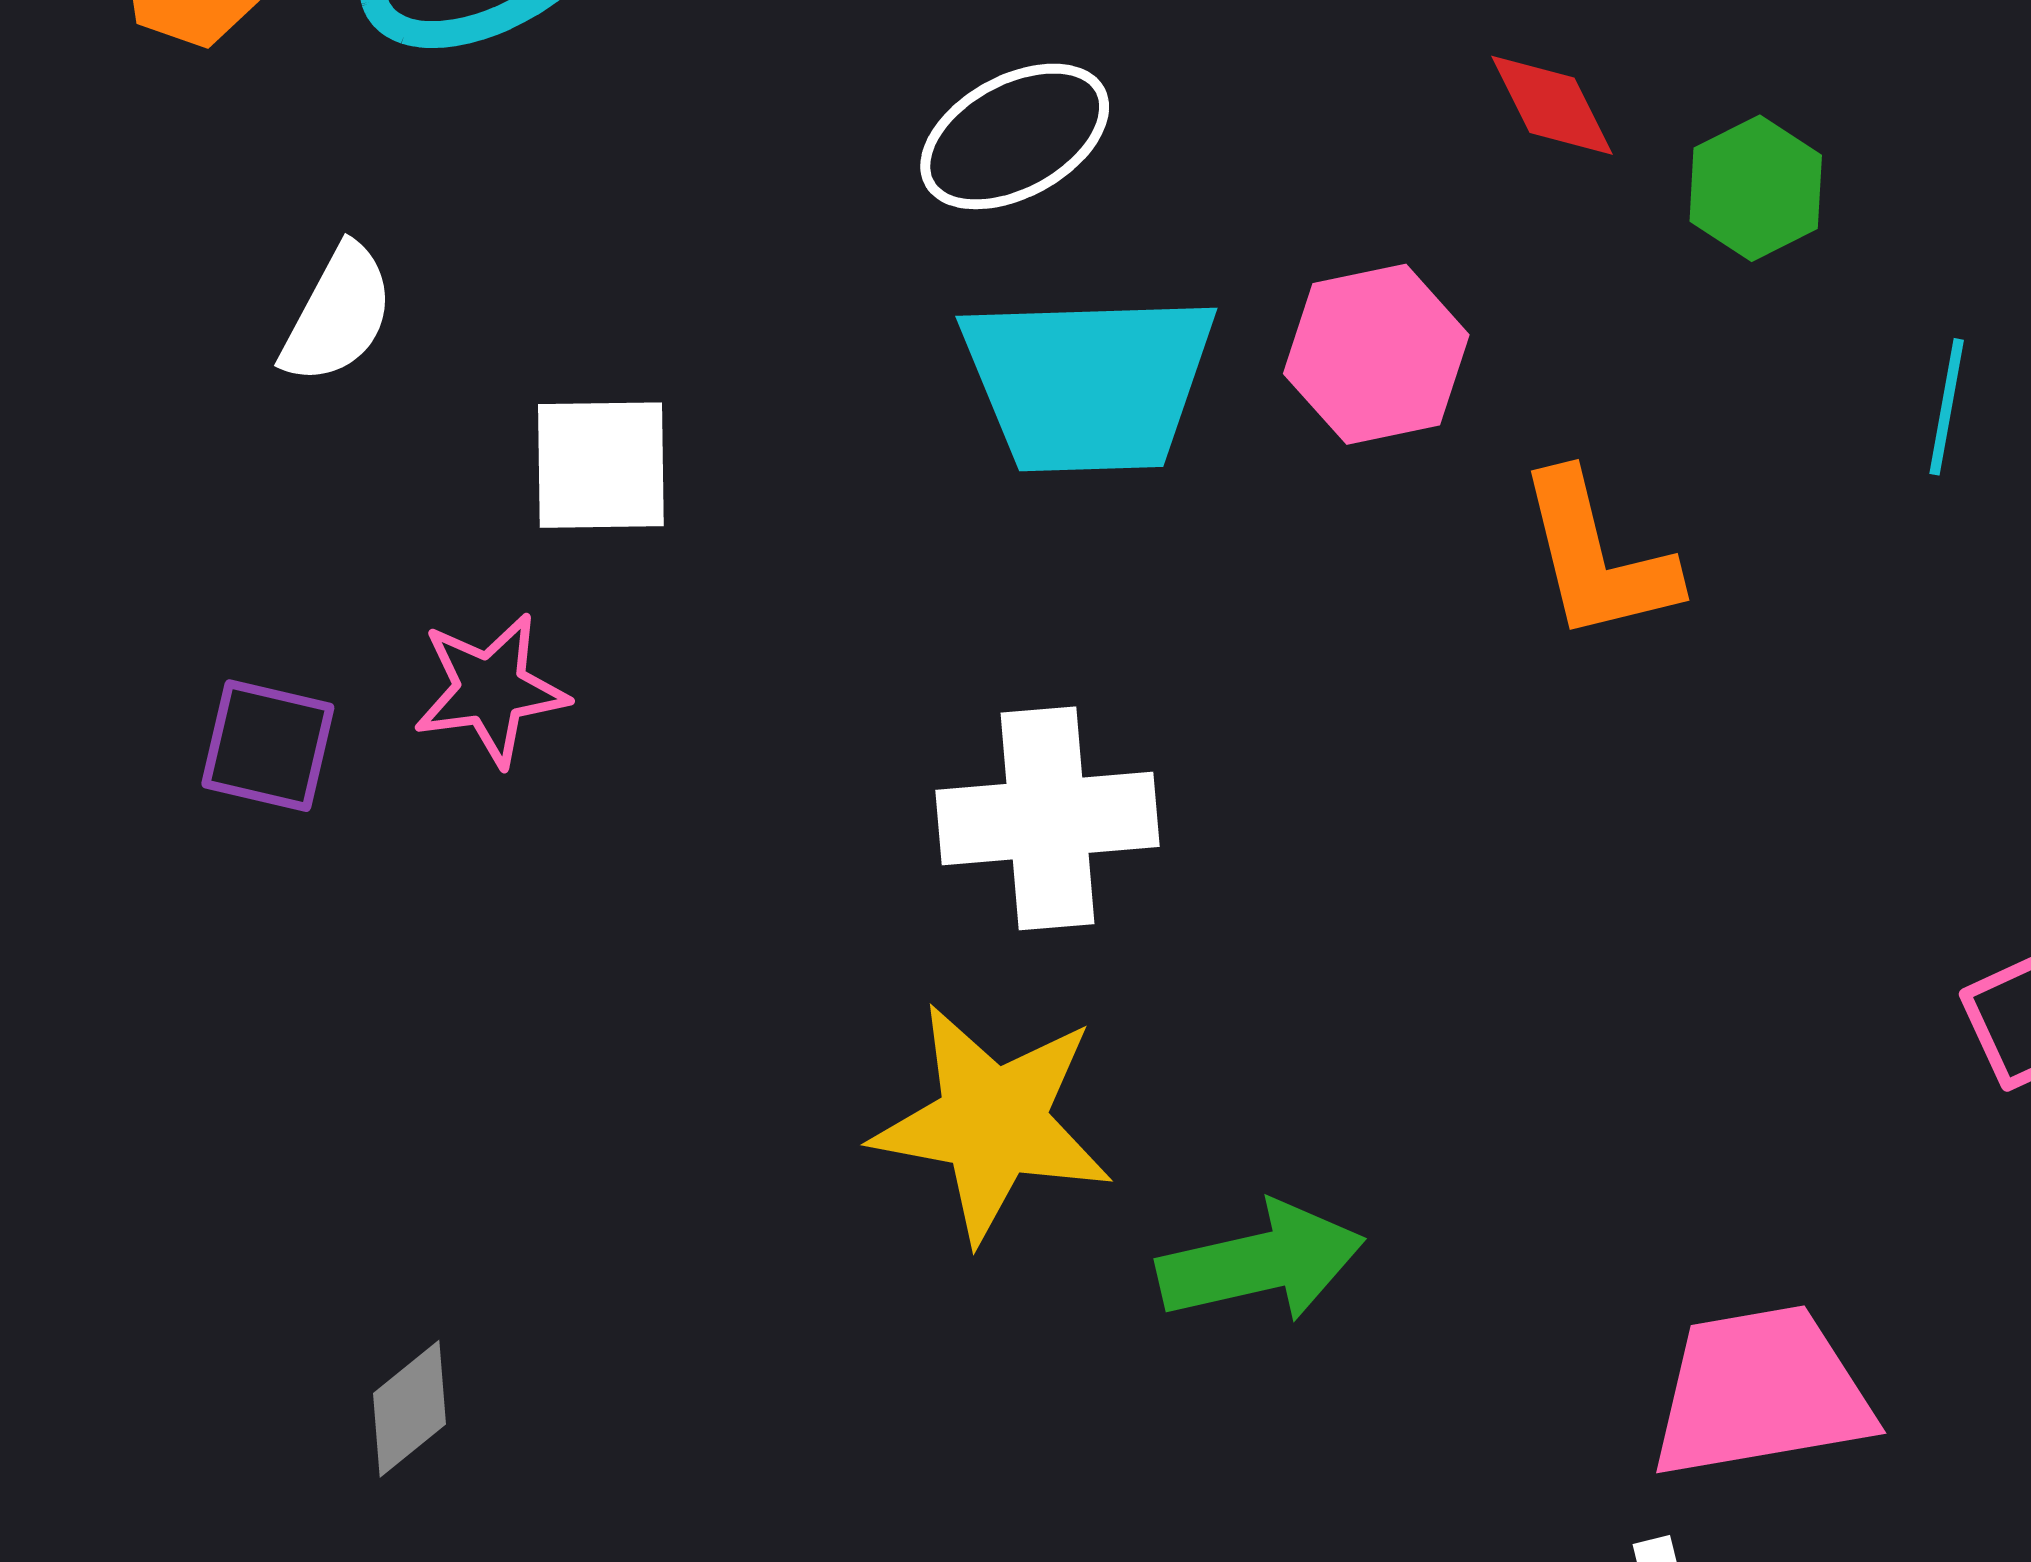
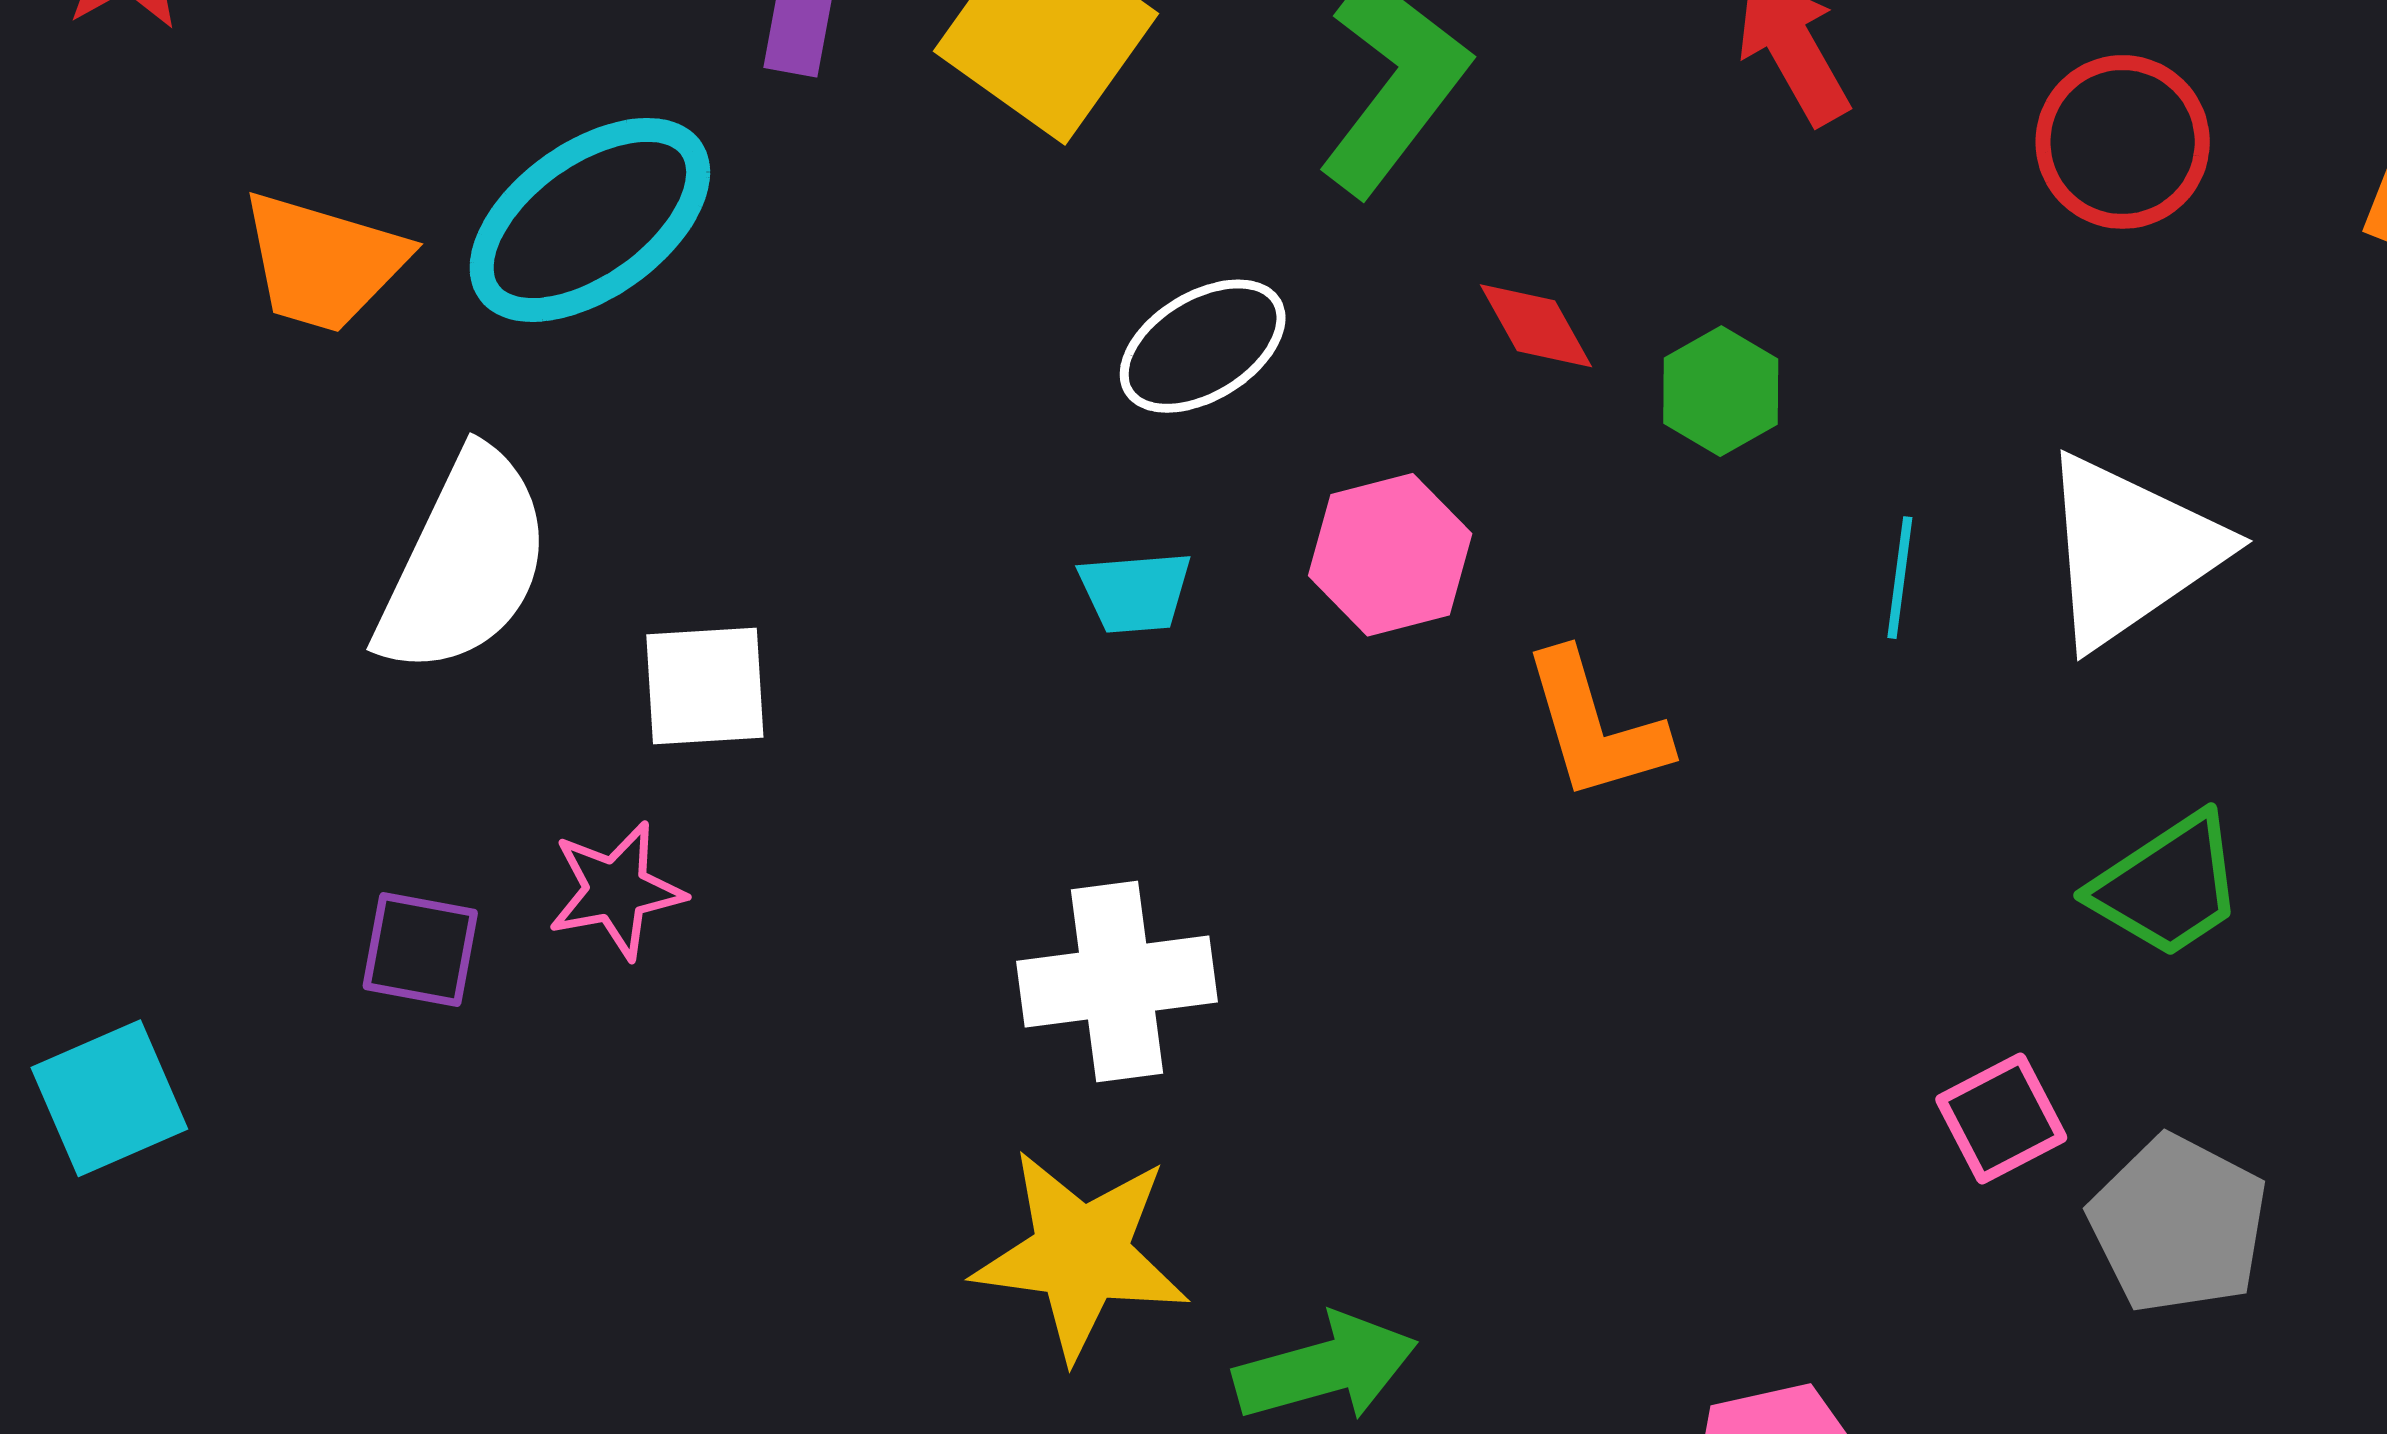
white ellipse: (1015, 136) -> (1203, 346), moved
white semicircle: (338, 315) -> (464, 563), size x1.8
cyan trapezoid: (1089, 383) -> (1135, 592), size x0.5

